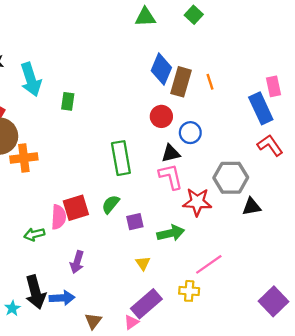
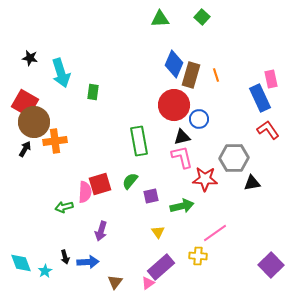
red circle: (161, 116) -> (174, 105), size x1.6
black arrow: (35, 292) -> (65, 257), size x0.5

